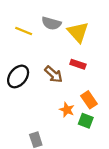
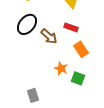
black ellipse: (18, 76) -> (27, 24), moved
orange rectangle: (89, 100) -> (81, 49), moved

